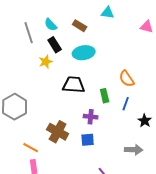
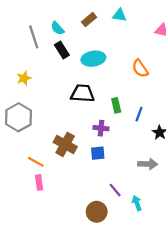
brown rectangle: (80, 26) -> (89, 20), moved, turned -72
yellow star: (46, 62) -> (24, 78), moved
orange semicircle: (127, 79) -> (140, 68), moved

